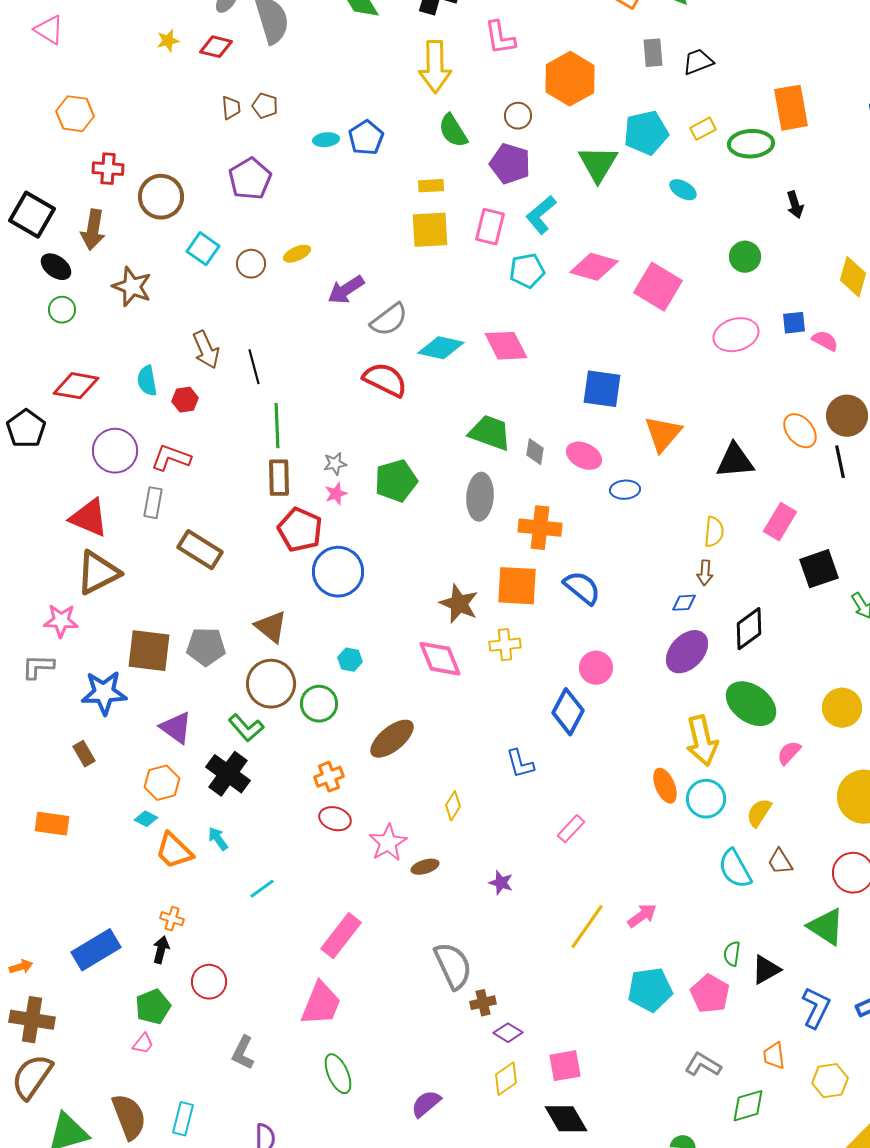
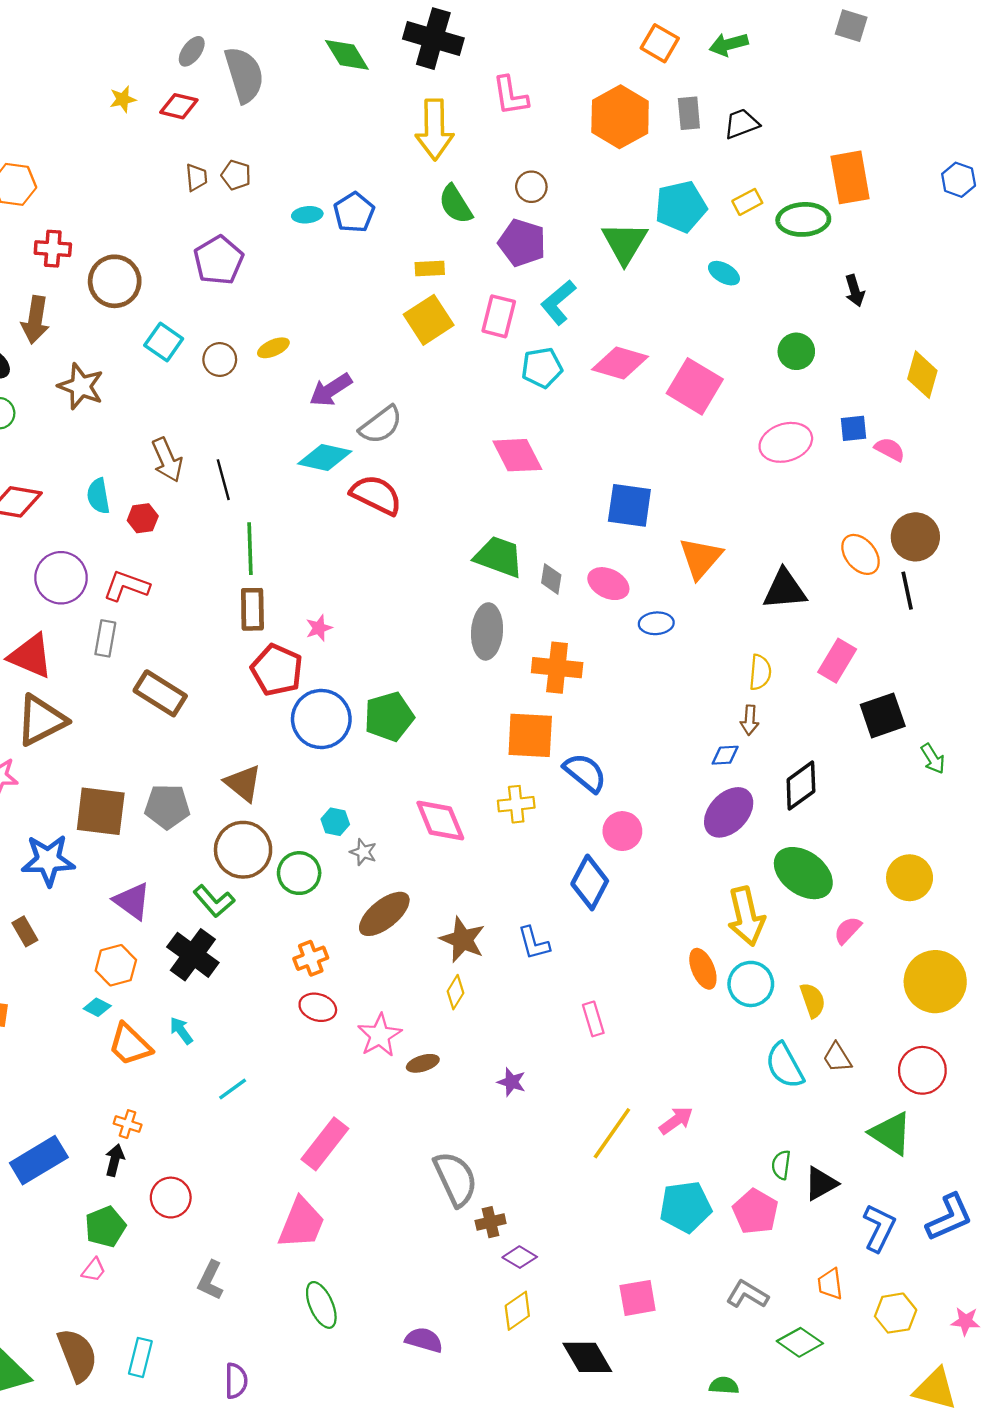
orange hexagon: (570, 79) -> (620, 117), moved
yellow square: (430, 230) -> (429, 320), turned -30
cyan diamond: (441, 348) -> (325, 458), moved
gray star: (335, 464) -> (363, 852), moved, turned 30
green pentagon: (396, 481) -> (389, 717), moved
blue semicircle: (582, 588) -> (585, 773), moved
brown star: (459, 604) -> (462, 940), moved
yellow semicircle: (759, 813) -> (813, 1000), turned 128
pink rectangle: (571, 829) -> (593, 1019), turned -60
pink square: (565, 1066) -> (638, 1298), moved
purple semicircle: (426, 1104) -> (424, 1340), turned 56
green diamond: (748, 1106) -> (800, 1342), turned 51

